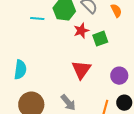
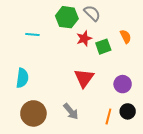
orange semicircle: (116, 11) -> (126, 36), moved
cyan line: (37, 19) -> (32, 34), moved

